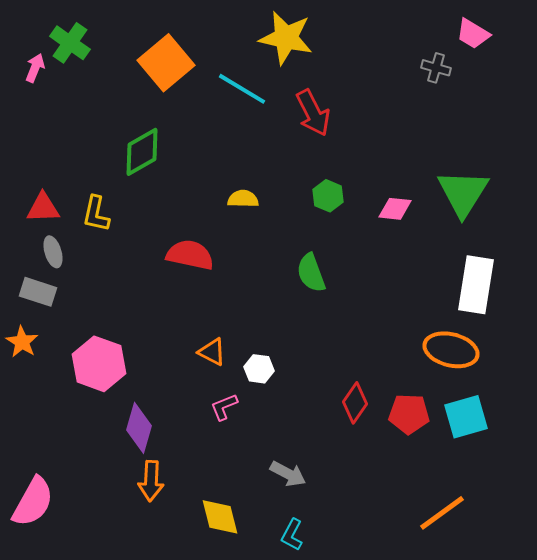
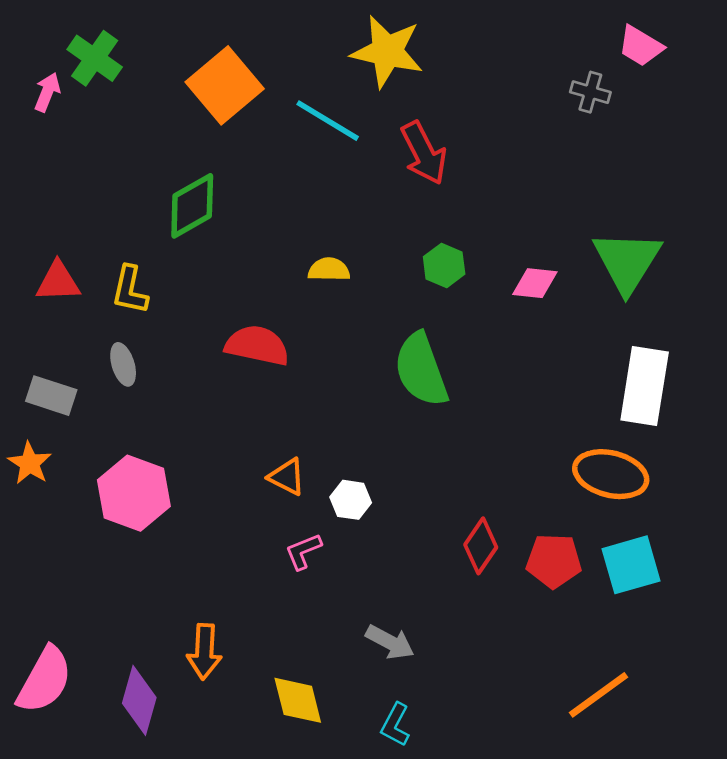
gray ellipse: (53, 252) -> (123, 364), moved
green semicircle: (311, 273) -> (421, 370), size x1.4
purple diamond: (139, 428) -> (139, 700), moved

